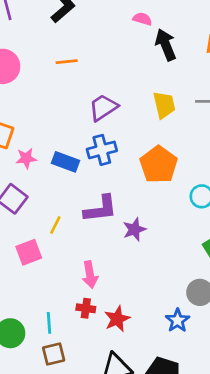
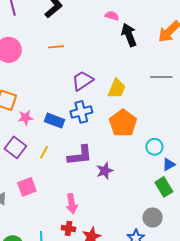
yellow trapezoid: (164, 105) -> (117, 89), moved, turned 35
yellow line: (55, 225) -> (44, 152), moved

